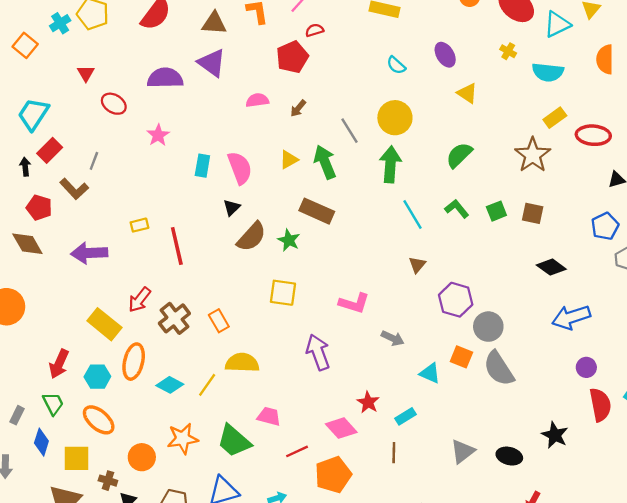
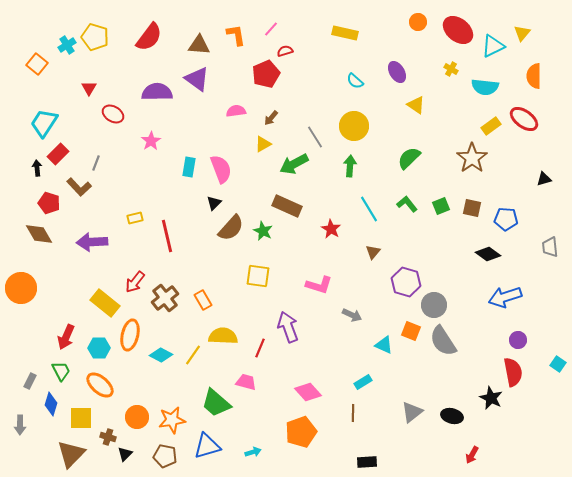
red ellipse: (593, 135) -> (524, 119), moved, turned 32
yellow triangle: (289, 160) -> (263, 144), moved
green arrow: (325, 162) -> (294, 164), turned -96
green arrow: (390, 164) -> (350, 166), size x0.7
blue pentagon: (605, 226) -> (506, 219), moved, turned 30
red star: (368, 402) -> (331, 229), moved
red semicircle: (600, 405) -> (513, 372), moved
orange star: (183, 439) -> (172, 420), moved
red line: (297, 451) -> (260, 348), moved, turned -42

